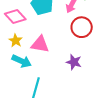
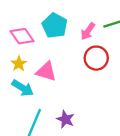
purple star: (74, 62) -> (65, 119), moved

